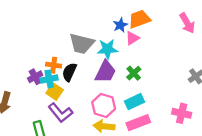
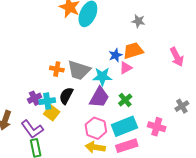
orange cross: (54, 65) -> (57, 69), moved
cyan rectangle: (135, 102) -> (124, 126), size x1.4
purple L-shape: (60, 113) -> (32, 129), moved
pink cross: (182, 113) -> (157, 127), moved

